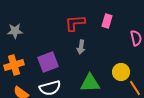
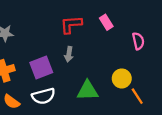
pink rectangle: (107, 21) -> (106, 22), turned -48
gray arrow: (81, 47) -> (69, 54), moved

